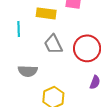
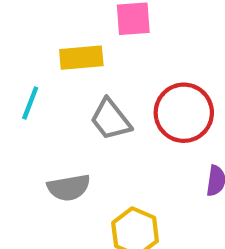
cyan line: (19, 29) -> (30, 103), turned 35

